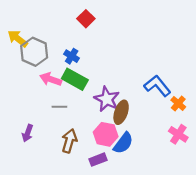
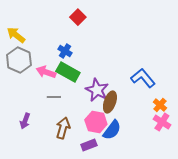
gray hexagon: (34, 52) -> (19, 60), moved
orange cross: (178, 103) -> (160, 105), moved

